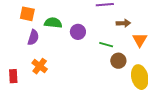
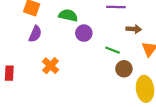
green semicircle: (53, 23) -> (68, 15), moved
orange cross: (40, 66) -> (51, 66), moved

